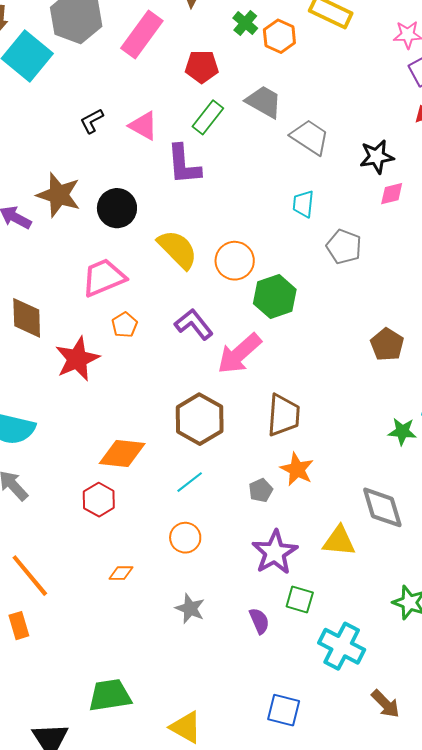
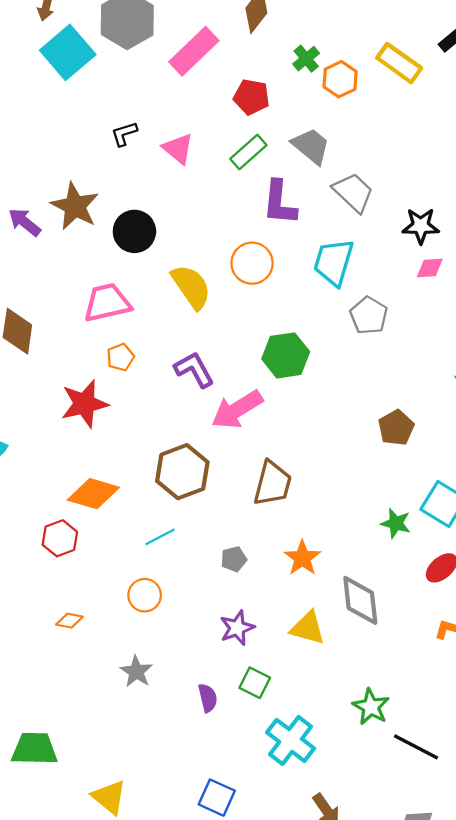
purple L-shape: (184, 165) -> (279, 203), moved
cyan trapezoid: (303, 204) -> (334, 262), size x1.6
orange circle: (235, 261) -> (252, 263), moved
red star: (77, 359) -> (84, 404), moved
orange star: (297, 469) -> (302, 558), moved
purple star: (275, 552) -> (237, 628), size x0.7

